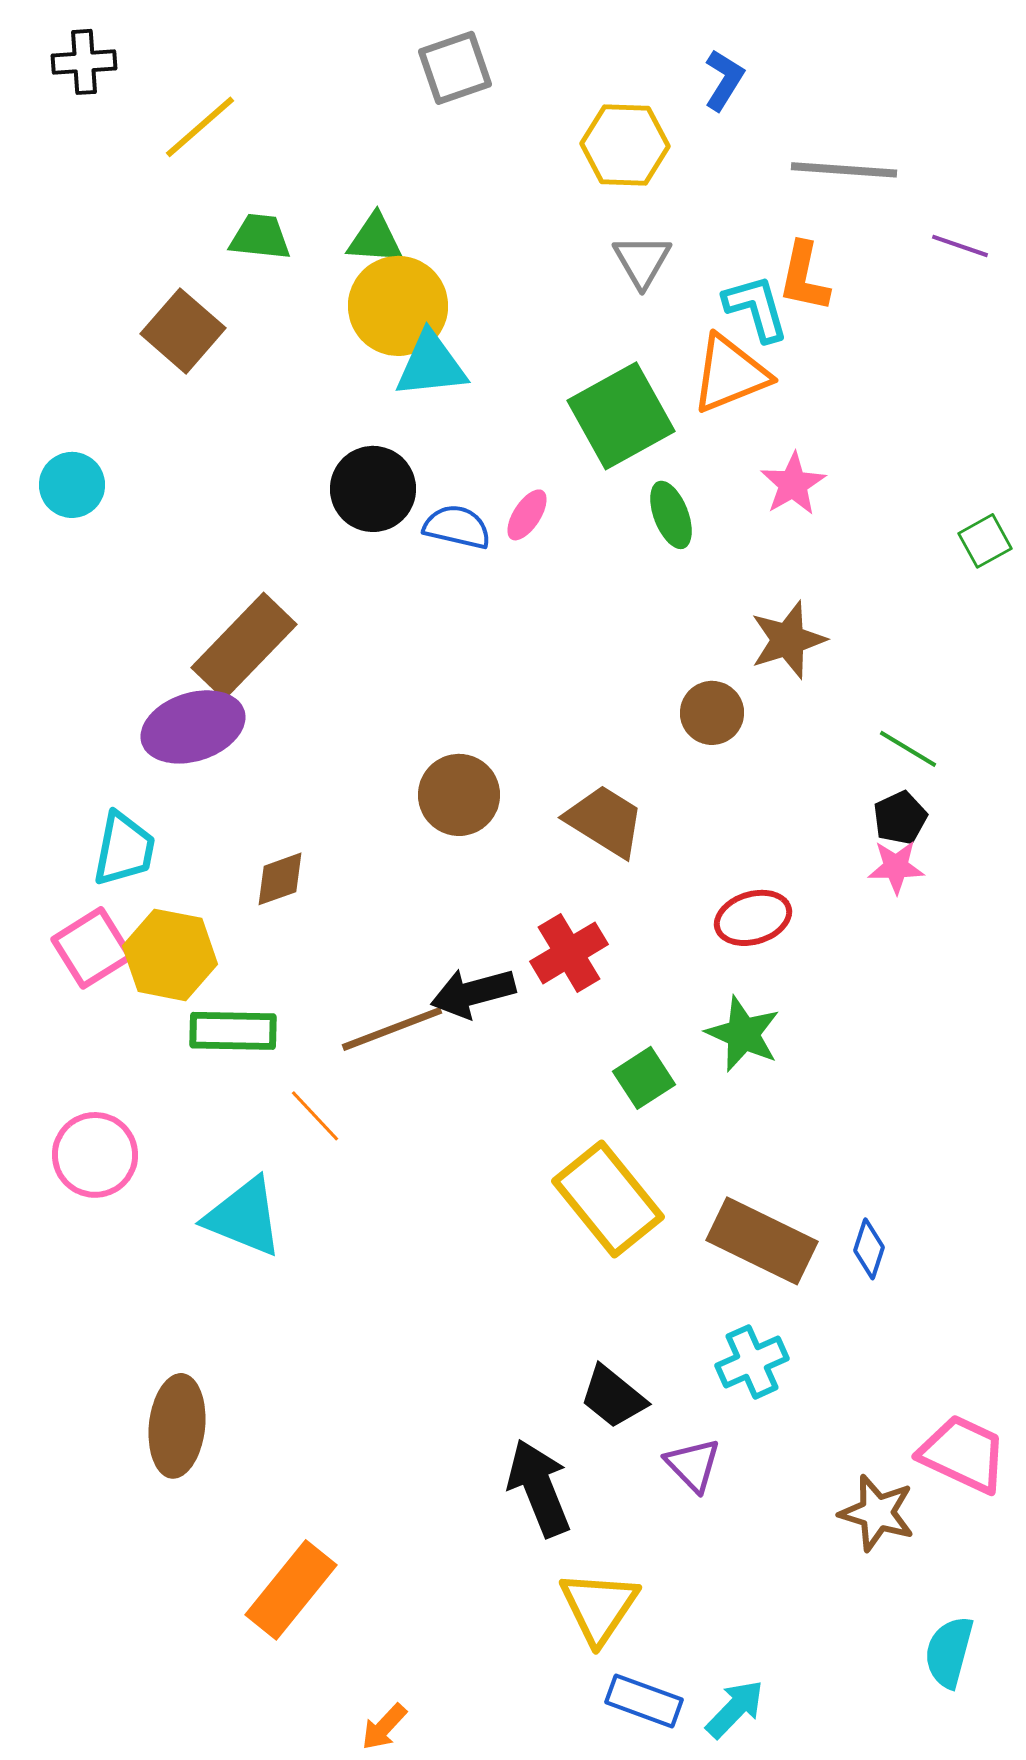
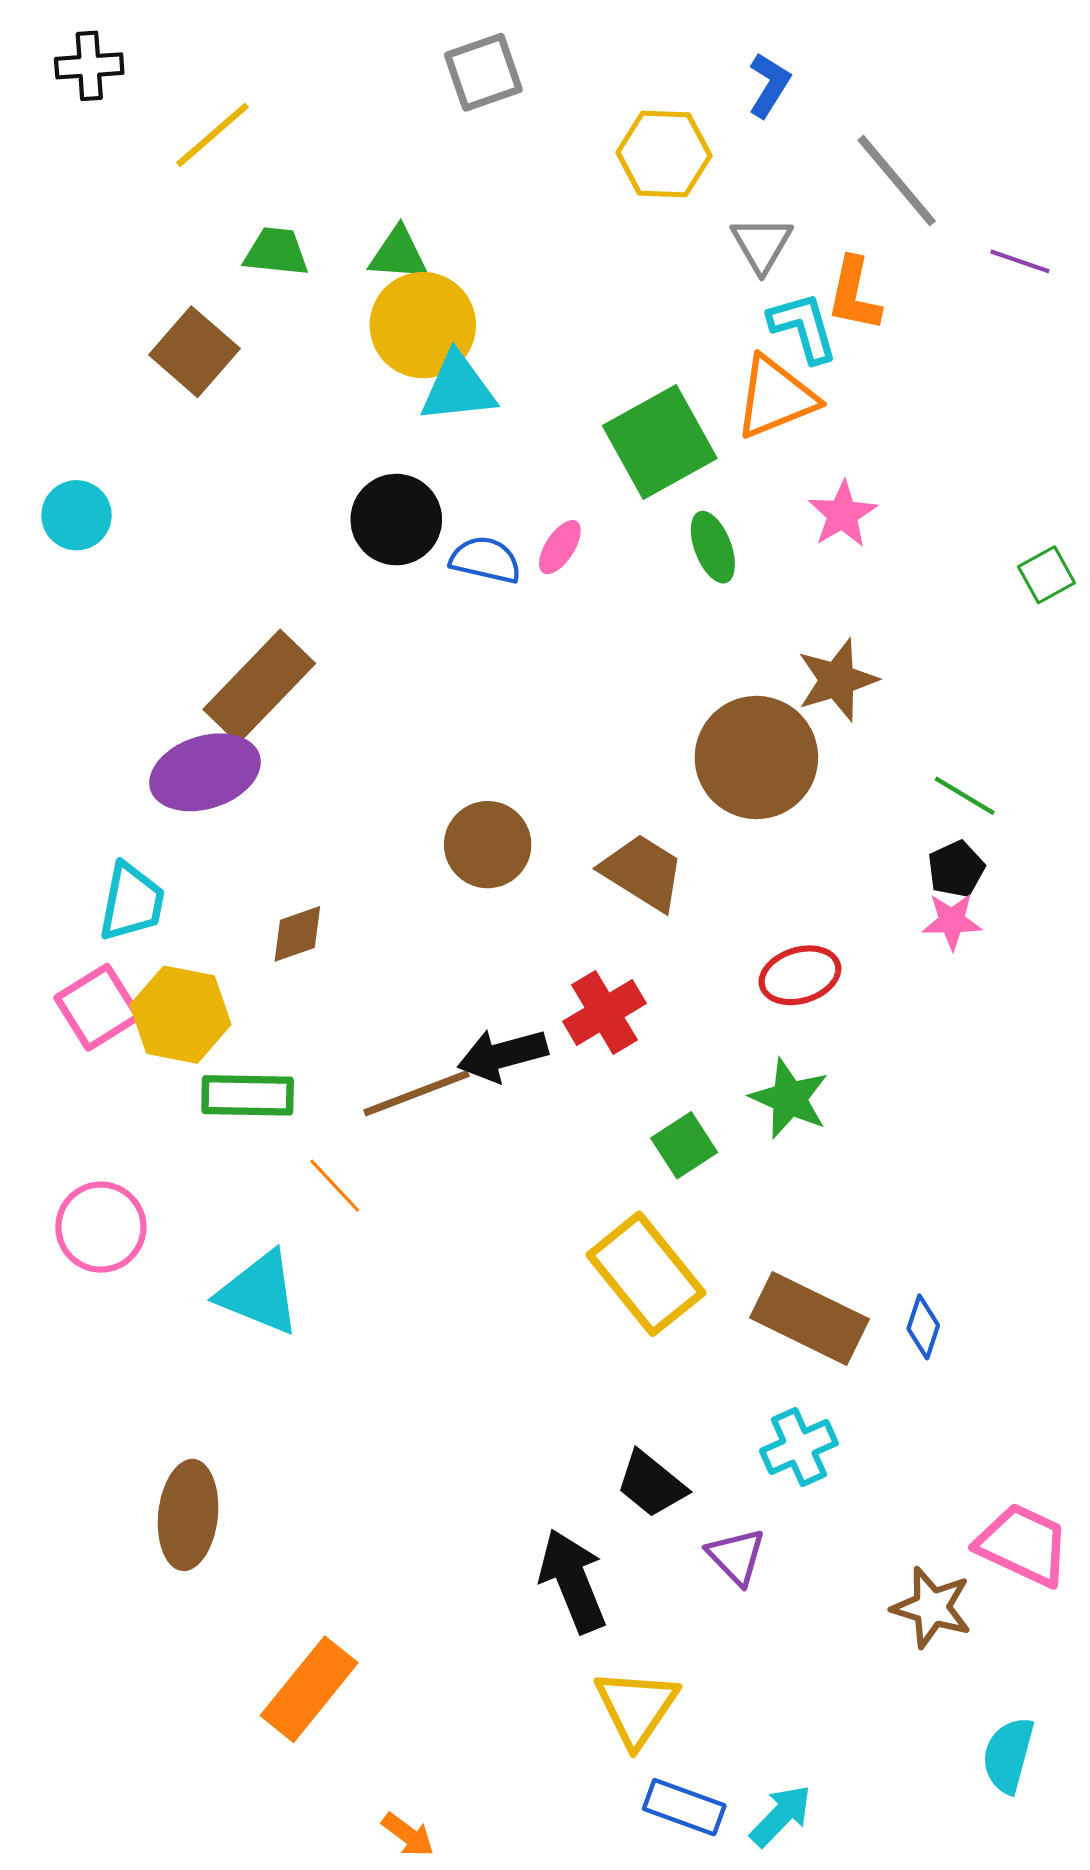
gray line: (844, 170) -> (897, 181), turned 46
gray triangle: (642, 261) -> (762, 244), moved
brown circle: (712, 713) -> (756, 757), size x1.8
orange arrow: (384, 1727) -> (408, 1835), turned -96

